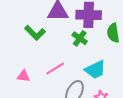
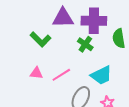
pink triangle: (24, 76) -> (36, 73), moved

